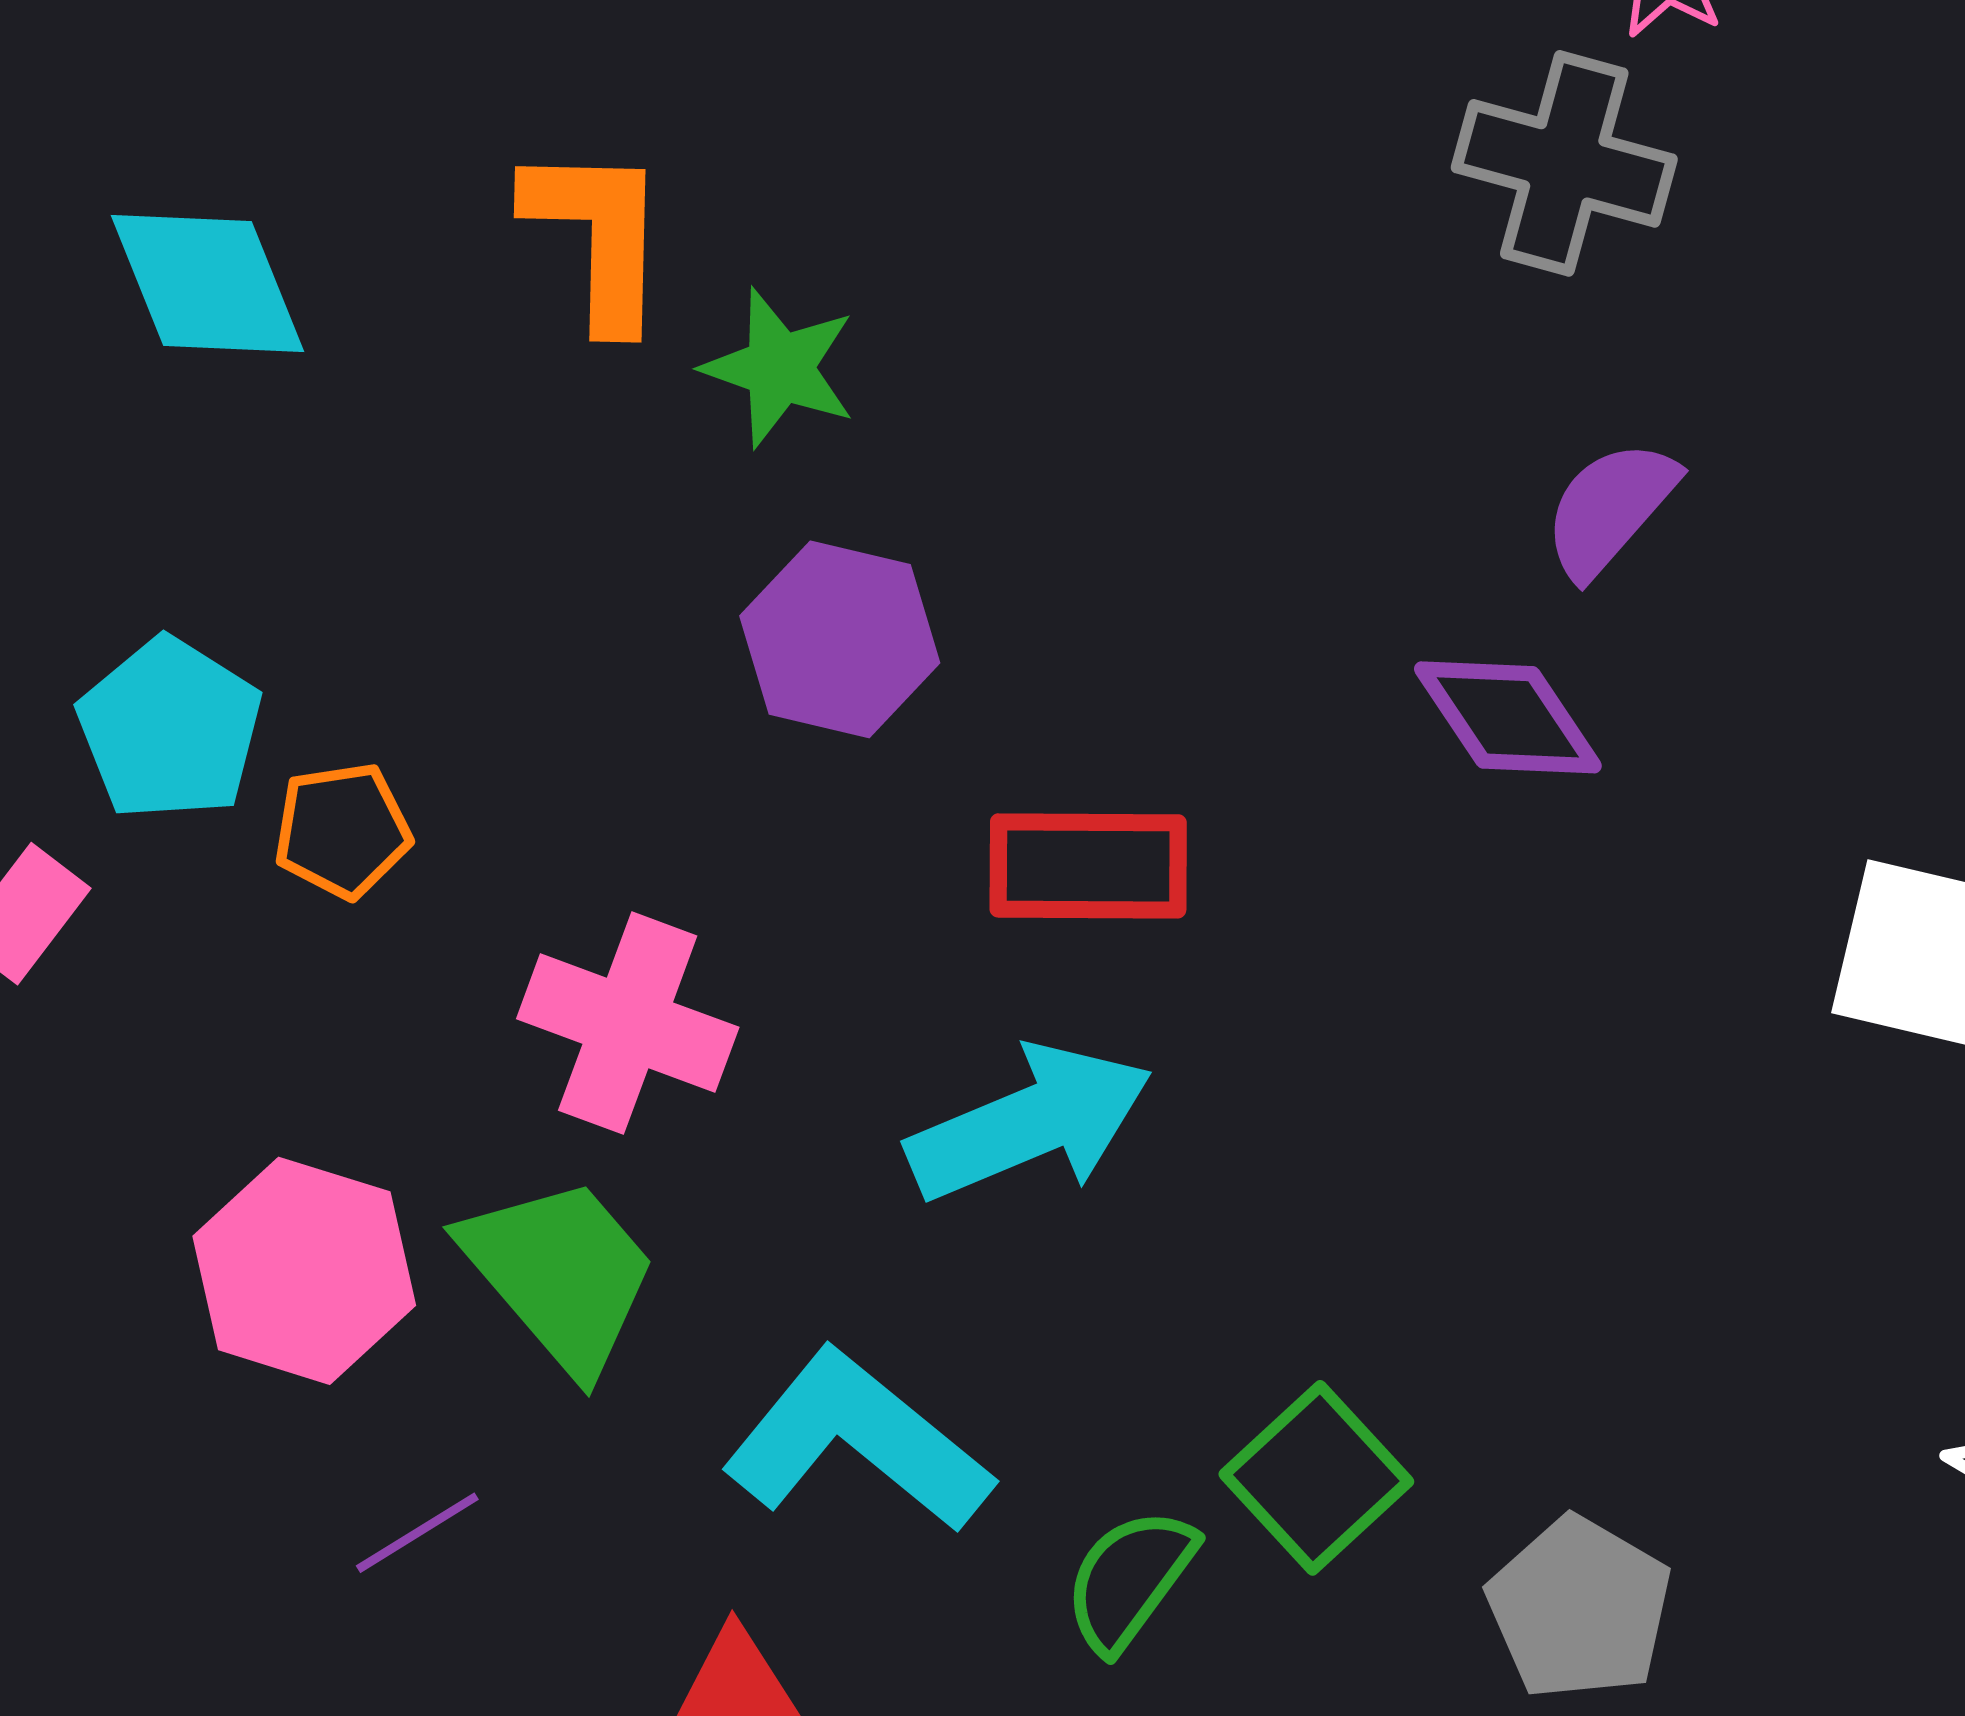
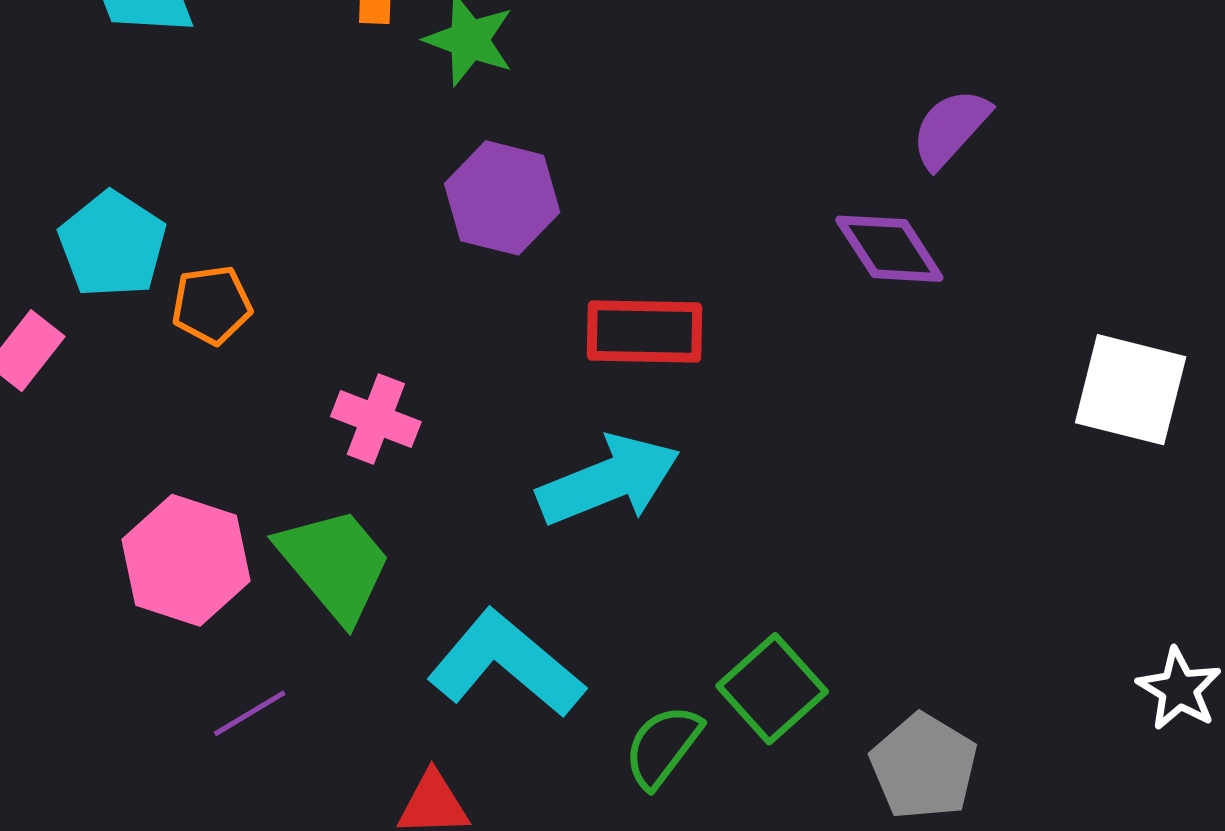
pink cross: (628, 1023) -> (376, 419), size x0.7

